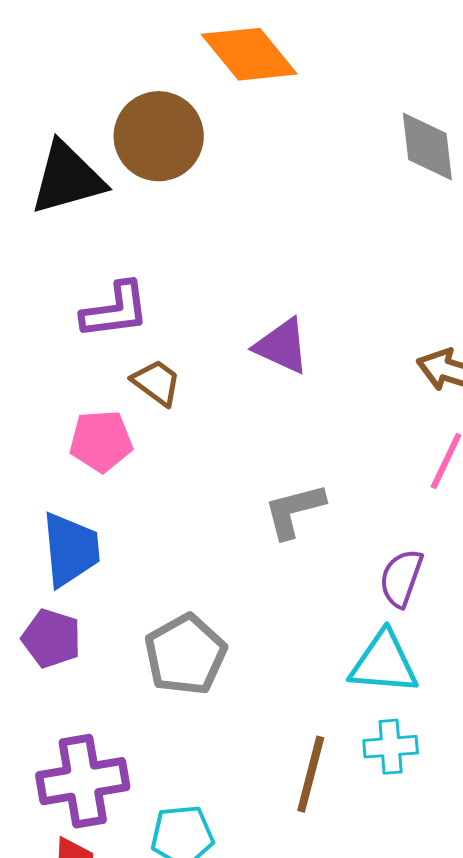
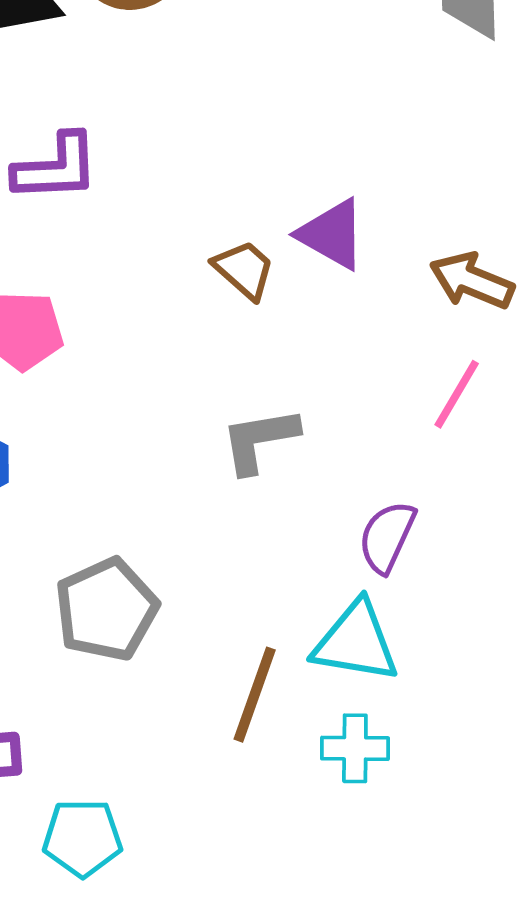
purple triangle: (282, 346) -> (332, 234), moved
brown trapezoid: (156, 383) -> (244, 270), moved
brown line: (311, 774) -> (255, 695), moved

